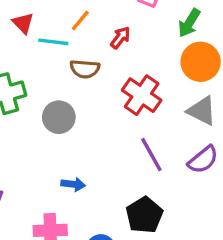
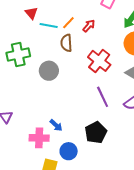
orange line: (80, 20) -> (68, 23), moved
brown semicircle: (85, 69) -> (66, 43), turned 78
blue arrow: (73, 184) -> (56, 125), moved, turned 32

